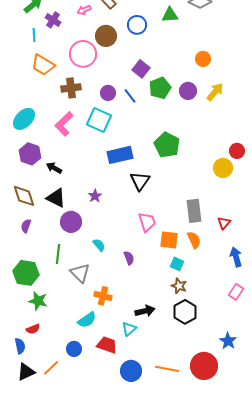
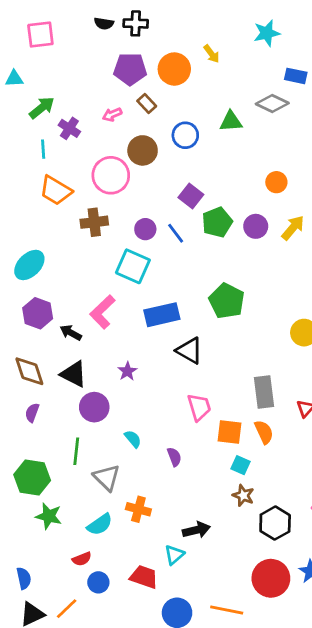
pink L-shape: (64, 124) -> (103, 312), moved
black triangle: (140, 181) -> (189, 351), turned -35
black hexagon: (185, 312) -> (275, 523), moved
cyan semicircle: (87, 320) -> (100, 524), moved
red semicircle: (33, 329) -> (82, 559), moved
red circle: (204, 366) -> (271, 578), moved

